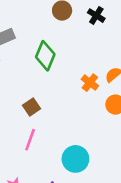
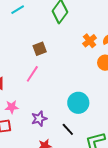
cyan circle: (75, 159) -> (78, 103), moved

